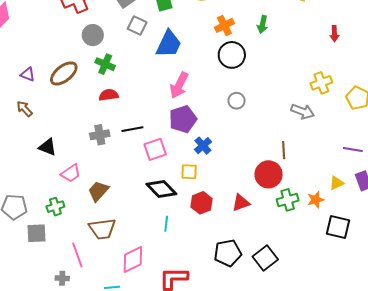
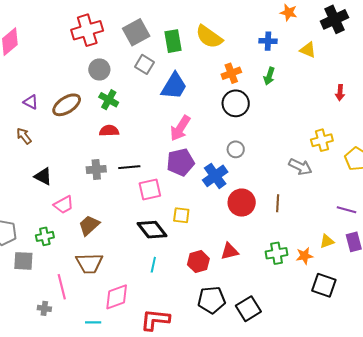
blue cross: (203, 146) -> (215, 176), moved, size x1.4
red circle: (269, 174) -> (242, 203), moved
red hexagon: (202, 203) -> (198, 262), moved

